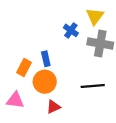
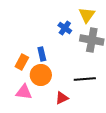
pink triangle: (15, 100) -> (24, 92), moved
red triangle: (53, 107) -> (62, 98), moved

